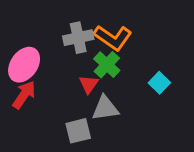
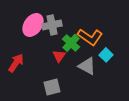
orange L-shape: (113, 38) -> (90, 37), moved
pink ellipse: (24, 65) -> (33, 25), moved
gray triangle: (105, 108) -> (87, 66), moved, turned 36

